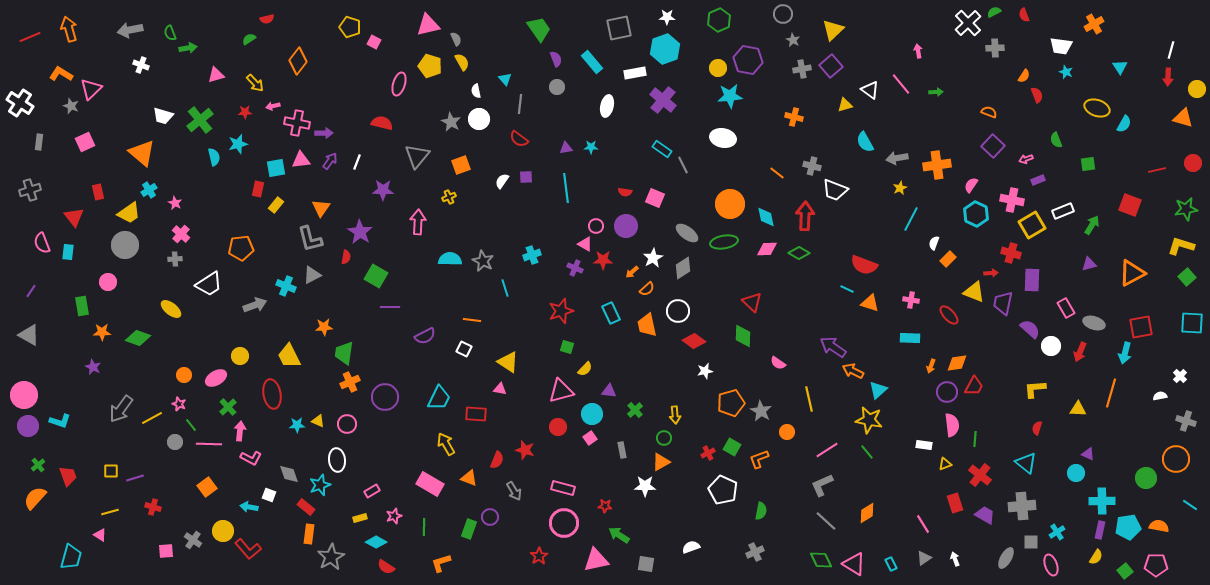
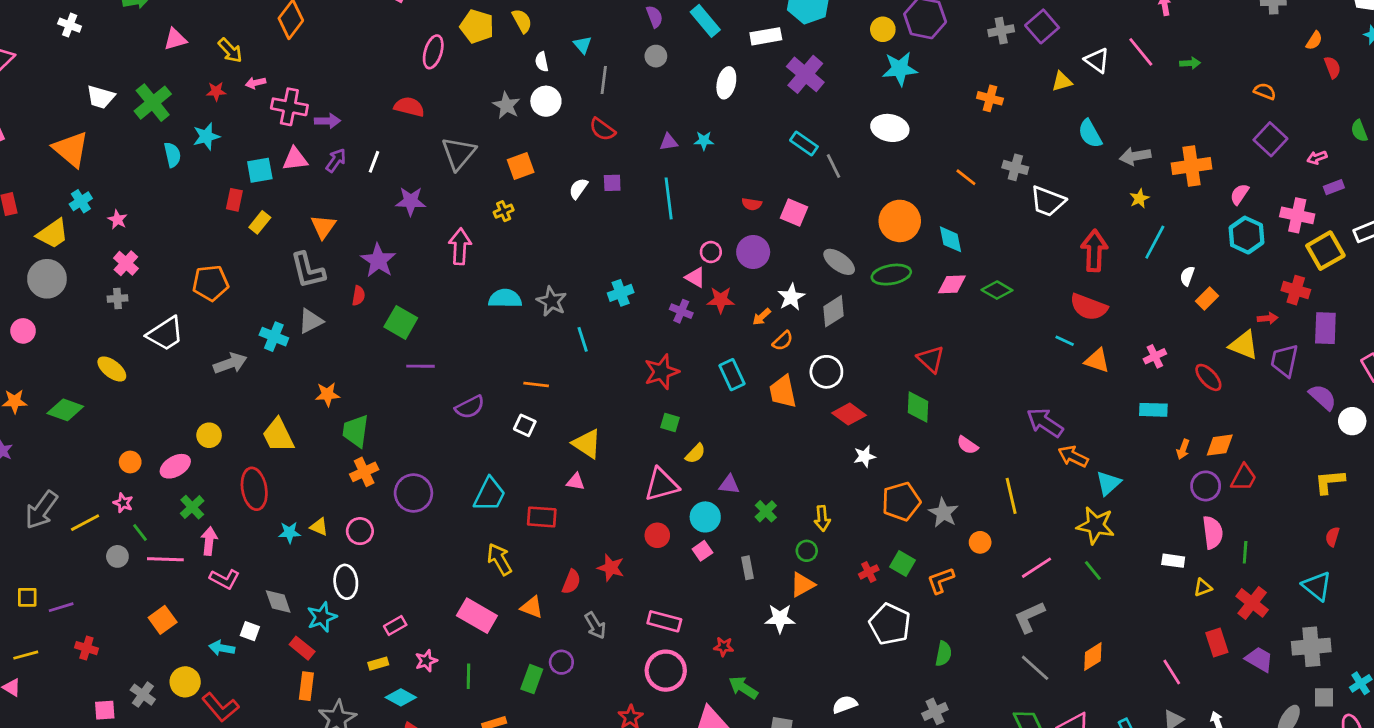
red arrow: (805, 216) -> (1094, 251), moved
pink cross: (911, 300) -> (1155, 356), turned -35

